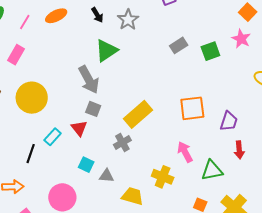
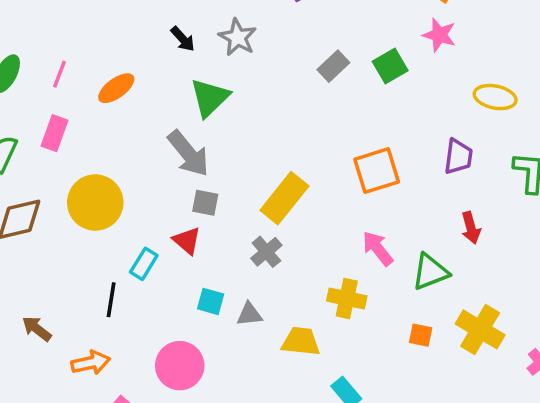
orange ellipse: (56, 16) -> (116, 88), moved
purple trapezoid: (229, 121) -> (458, 157), moved

